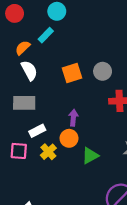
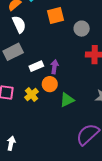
orange square: (72, 73) -> (55, 15), moved
gray rectangle: (24, 103) -> (13, 52), turned -30
white rectangle: (37, 131) -> (36, 66), moved

